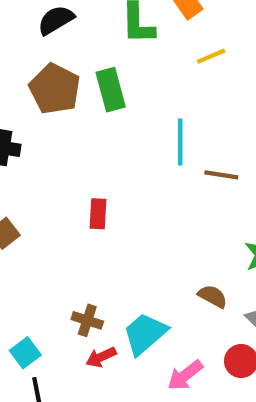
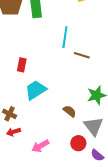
cyan trapezoid: (145, 334) -> (36, 90), moved
pink arrow: (185, 375) -> (40, 146), moved

